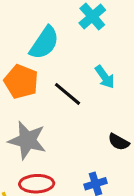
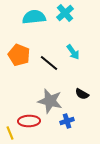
cyan semicircle: (44, 43) -> (34, 17), moved, turned -130
gray star: (27, 140) -> (50, 101), moved

